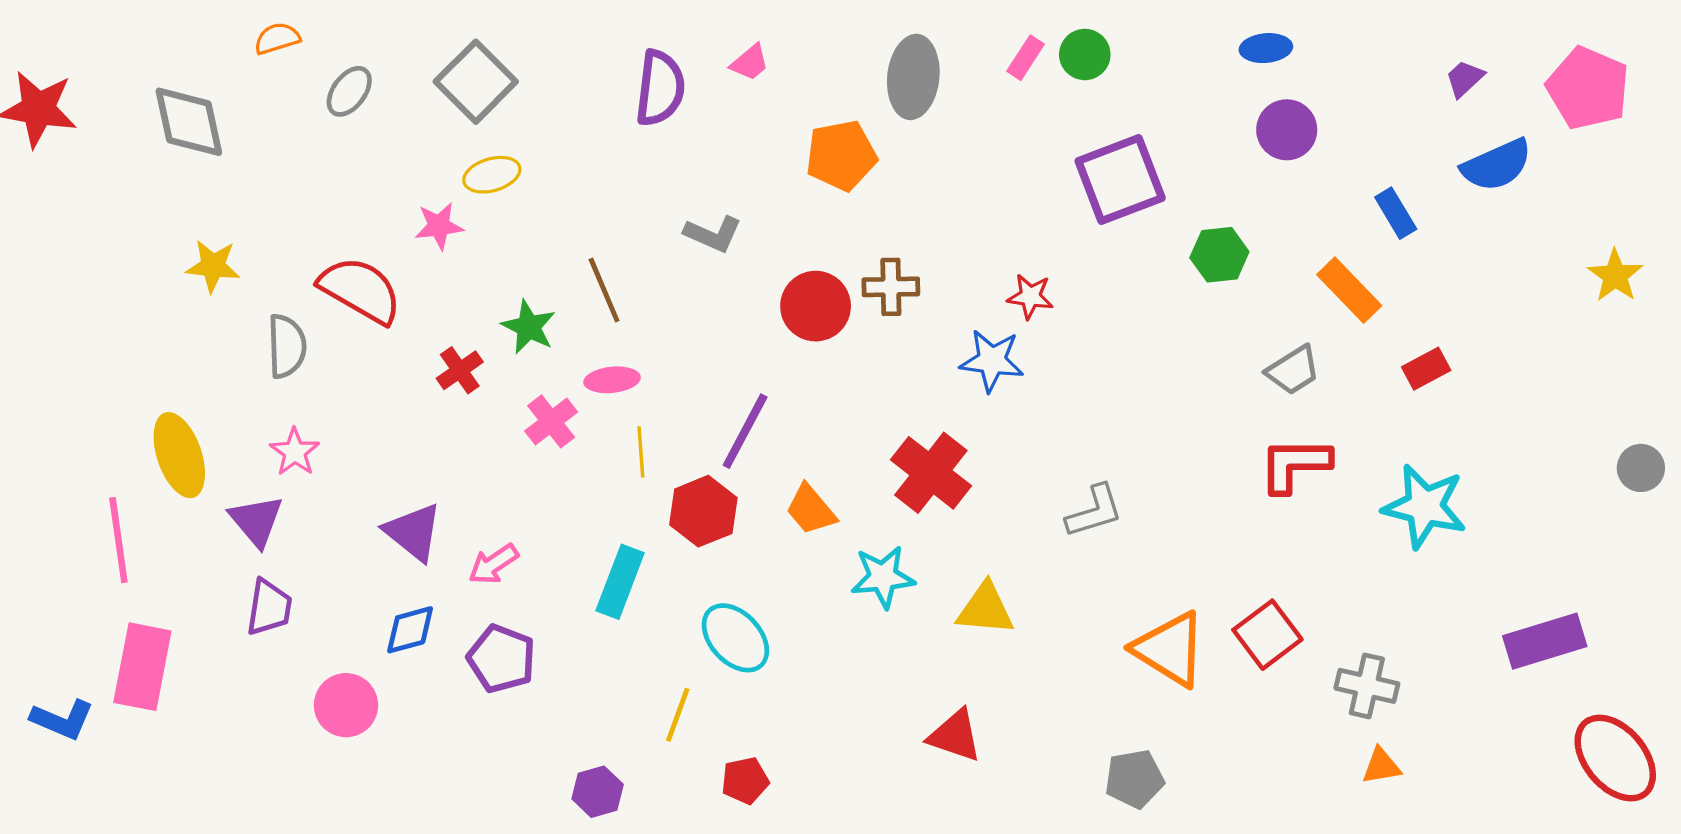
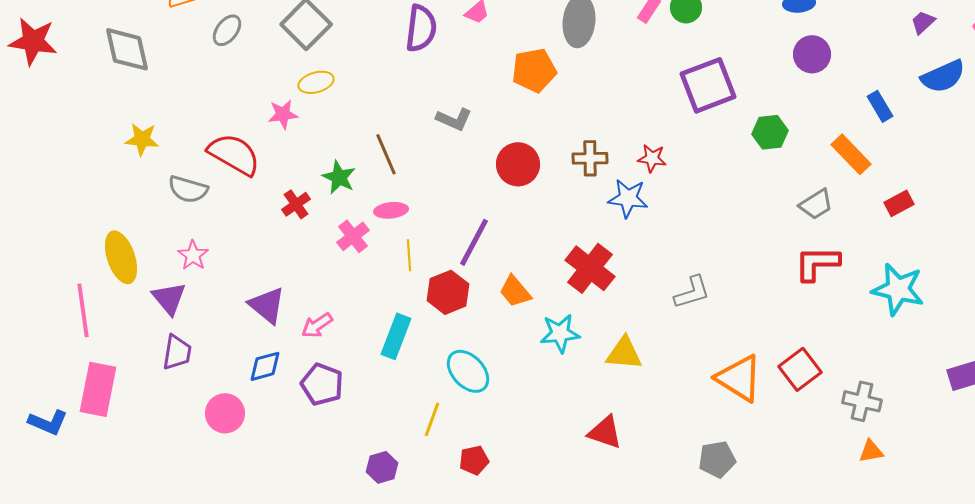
brown cross: (891, 287) -> (590, 158), moved
gray semicircle: (287, 346) -> (188, 189), turned 108

